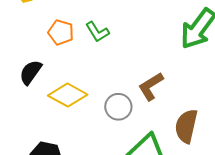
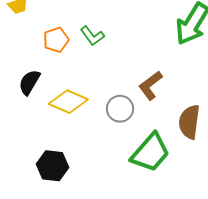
orange pentagon: (61, 32) -> (56, 40), turned -30

